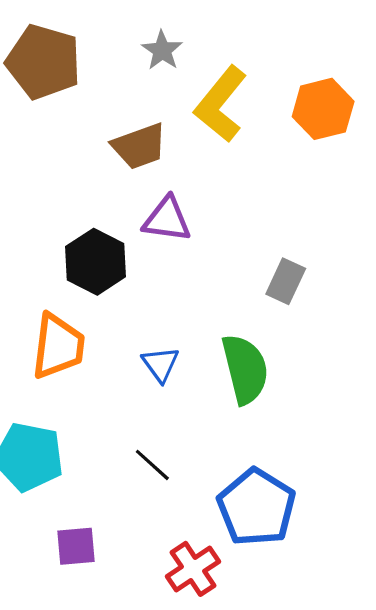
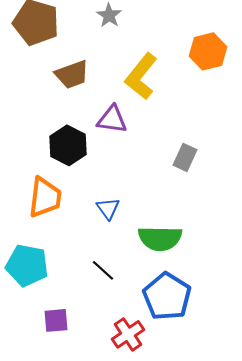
yellow L-shape: (221, 104) -> (141, 76), moved
brown trapezoid: (139, 146) -> (72, 74), moved
green semicircle: (245, 369) -> (160, 238), moved, turned 105

